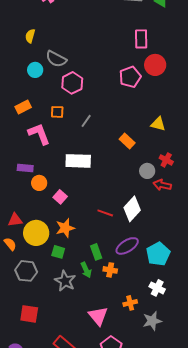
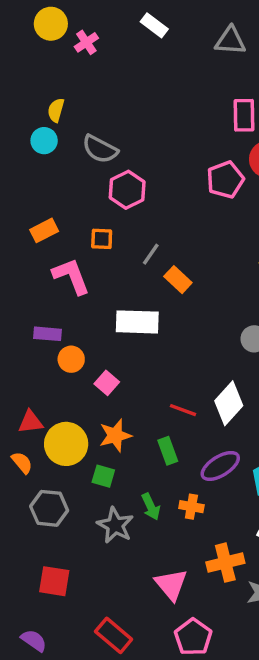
cyan circle: (35, 70) -> (44, 141), moved
orange rectangle: (127, 141) -> (178, 280), moved
green rectangle: (96, 252) -> (168, 451), moved
orange cross: (130, 303) -> (225, 563), size x1.5

